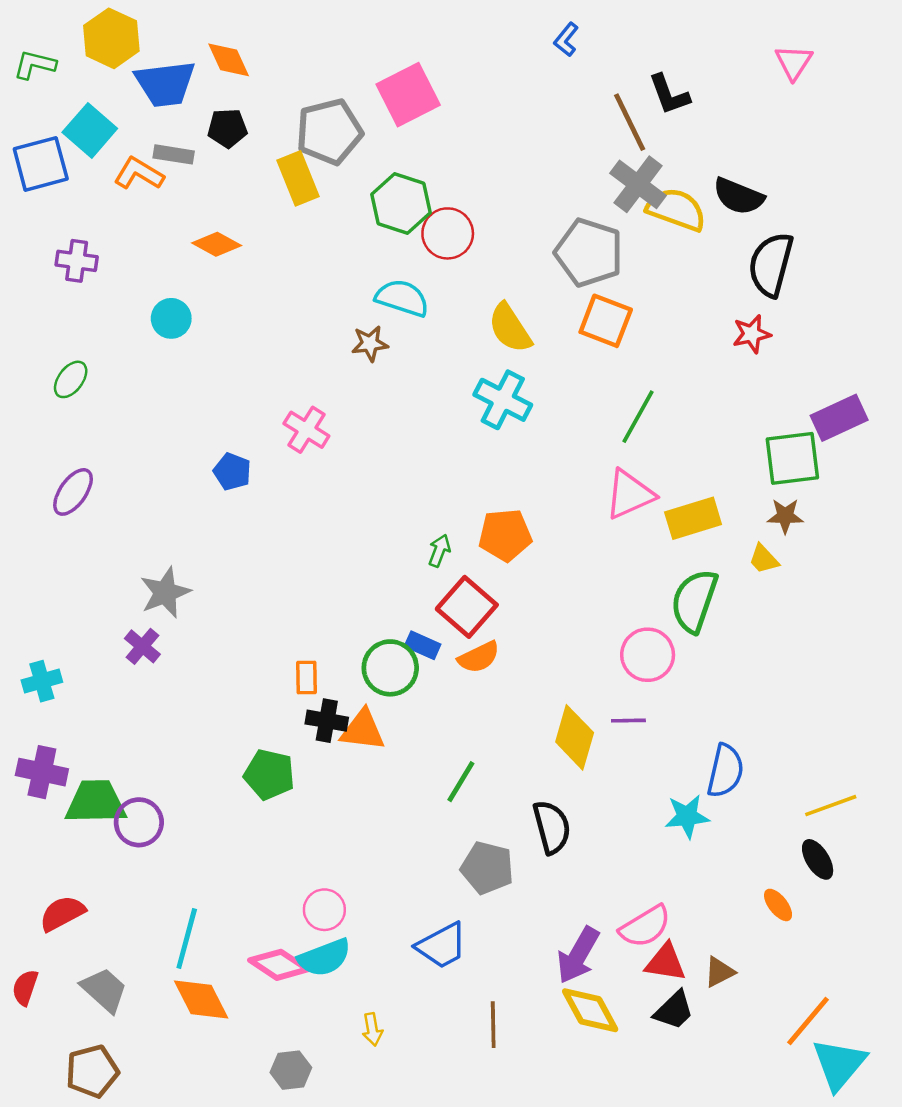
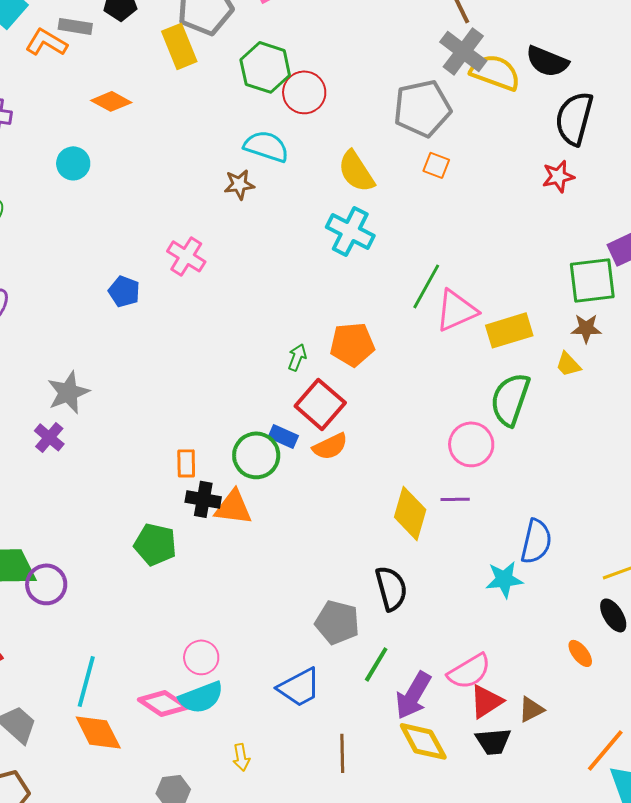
gray pentagon: (589, 253) -> (422, 108), turned -30
orange square: (606, 321) -> (436, 165), size x0.6
green line: (638, 417) -> (426, 286), moved
green line: (461, 782) -> (376, 664), moved
red triangle: (666, 962) -> (486, 701), turned -42
black trapezoid: (674, 1010) -> (493, 741), turned 39

